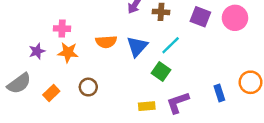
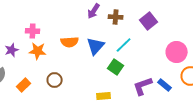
purple square: (200, 17) -> (149, 21), turned 30
pink circle: (235, 18) -> (177, 52), moved
blue rectangle: (219, 93) -> (165, 85), turned -32
purple L-shape: (178, 103) -> (143, 86), moved

